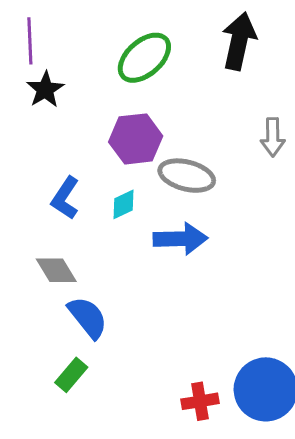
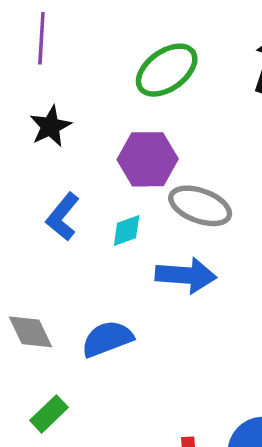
black star: (45, 89) -> (50, 126), moved
gray diamond: (56, 270) -> (31, 332), moved
blue semicircle: (88, 317) -> (107, 339), moved, turned -78

